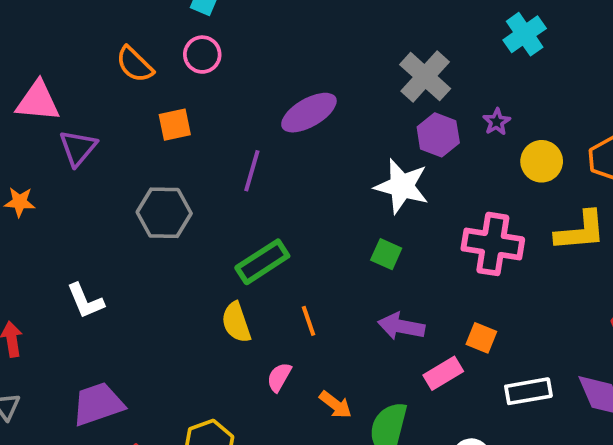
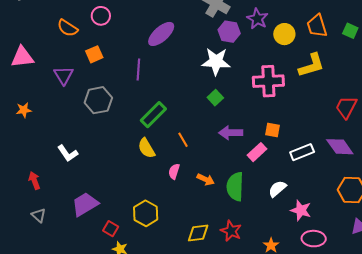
purple star: (497, 122) -> (257, 19), size x1.5
purple triangle: (78, 148) -> (64, 75), moved
green square: (386, 254) -> (215, 98), turned 35

